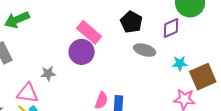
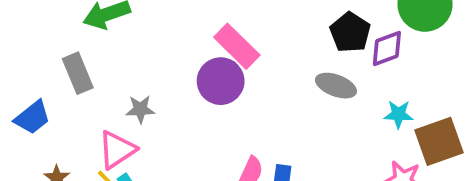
black pentagon: (131, 22) -> (350, 32), moved
gray star: (48, 74) -> (140, 109), moved
pink triangle: (28, 93) -> (117, 150), turned -45

